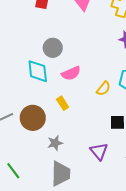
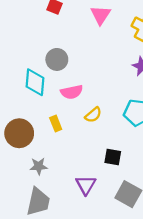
yellow semicircle: (103, 89) -> (93, 115), moved

